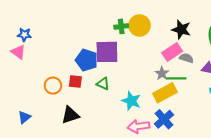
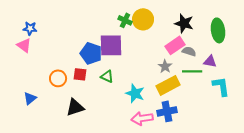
green cross: (121, 26) -> (125, 20), turned 32
green line: (176, 78) -> (192, 71), moved
blue triangle: (24, 117) -> (30, 98), moved
blue cross: (164, 119) -> (167, 111), turned 30

